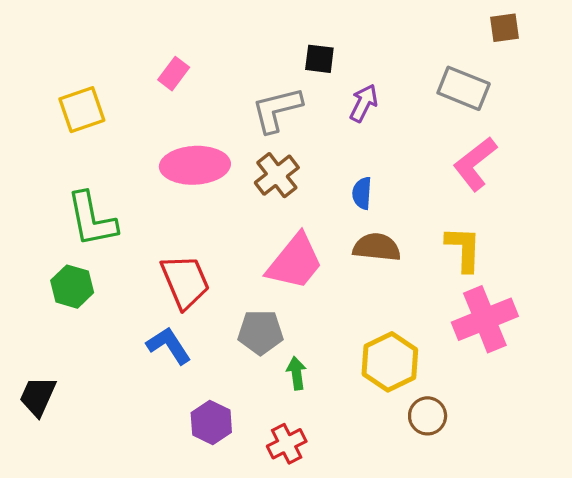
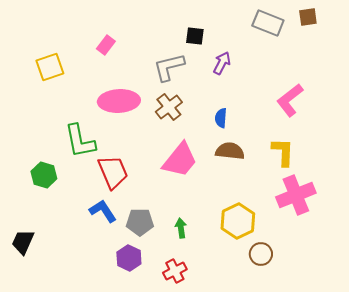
gray rectangle: (464, 88) -> (268, 23), moved
green L-shape: (92, 219) -> (80, 141), moved
gray pentagon: (260, 332) -> (140, 222), moved

